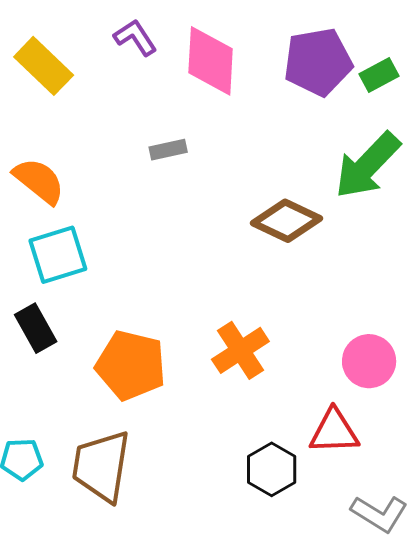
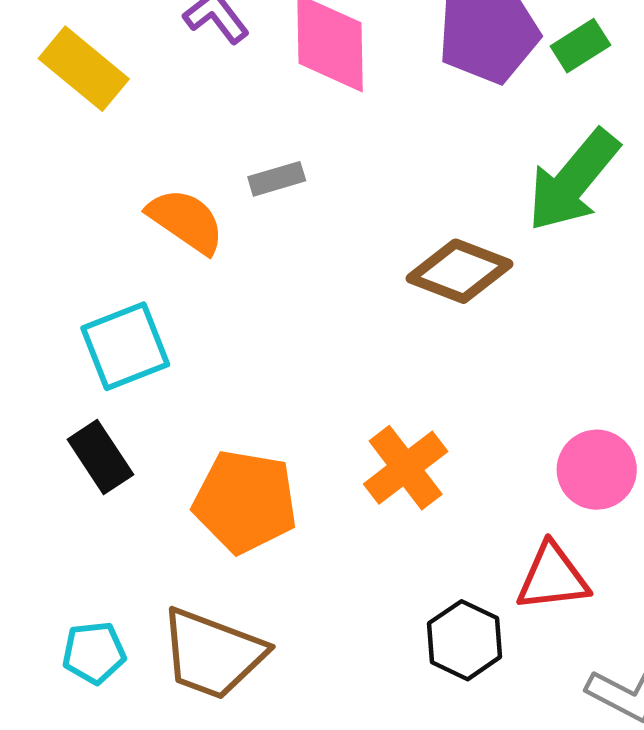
orange semicircle: (39, 181) -> (186, 221), moved
brown trapezoid: (101, 466) -> (212, 654), turned -74

